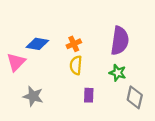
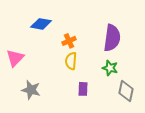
blue diamond: (37, 44) -> (41, 24), moved

